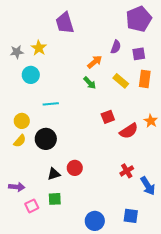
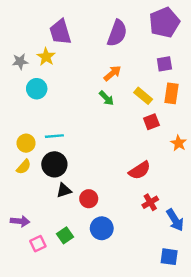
purple trapezoid: (65, 23) -> (60, 32), moved
purple semicircle: (116, 47) -> (117, 33), moved, size x1.6
cyan line: (51, 104) -> (54, 136), moved
red square: (108, 117) -> (151, 122), moved
red semicircle: (129, 131) -> (140, 170), moved
black triangle: (54, 174) -> (64, 190), moved
green square: (55, 199) -> (65, 235), turned -32
blue square: (131, 216) -> (169, 257), moved
blue circle: (95, 221) -> (102, 228), moved

